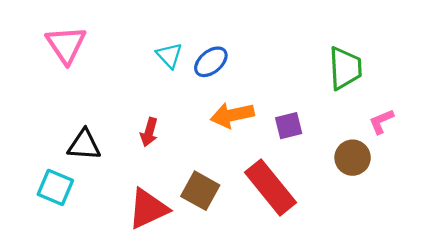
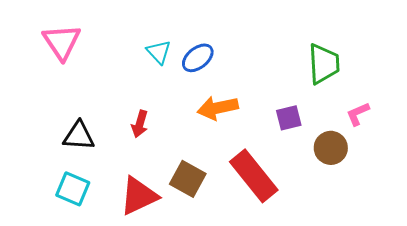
purple square: (289, 126) -> (289, 118), moved
cyan square: (55, 187) -> (73, 189), moved

